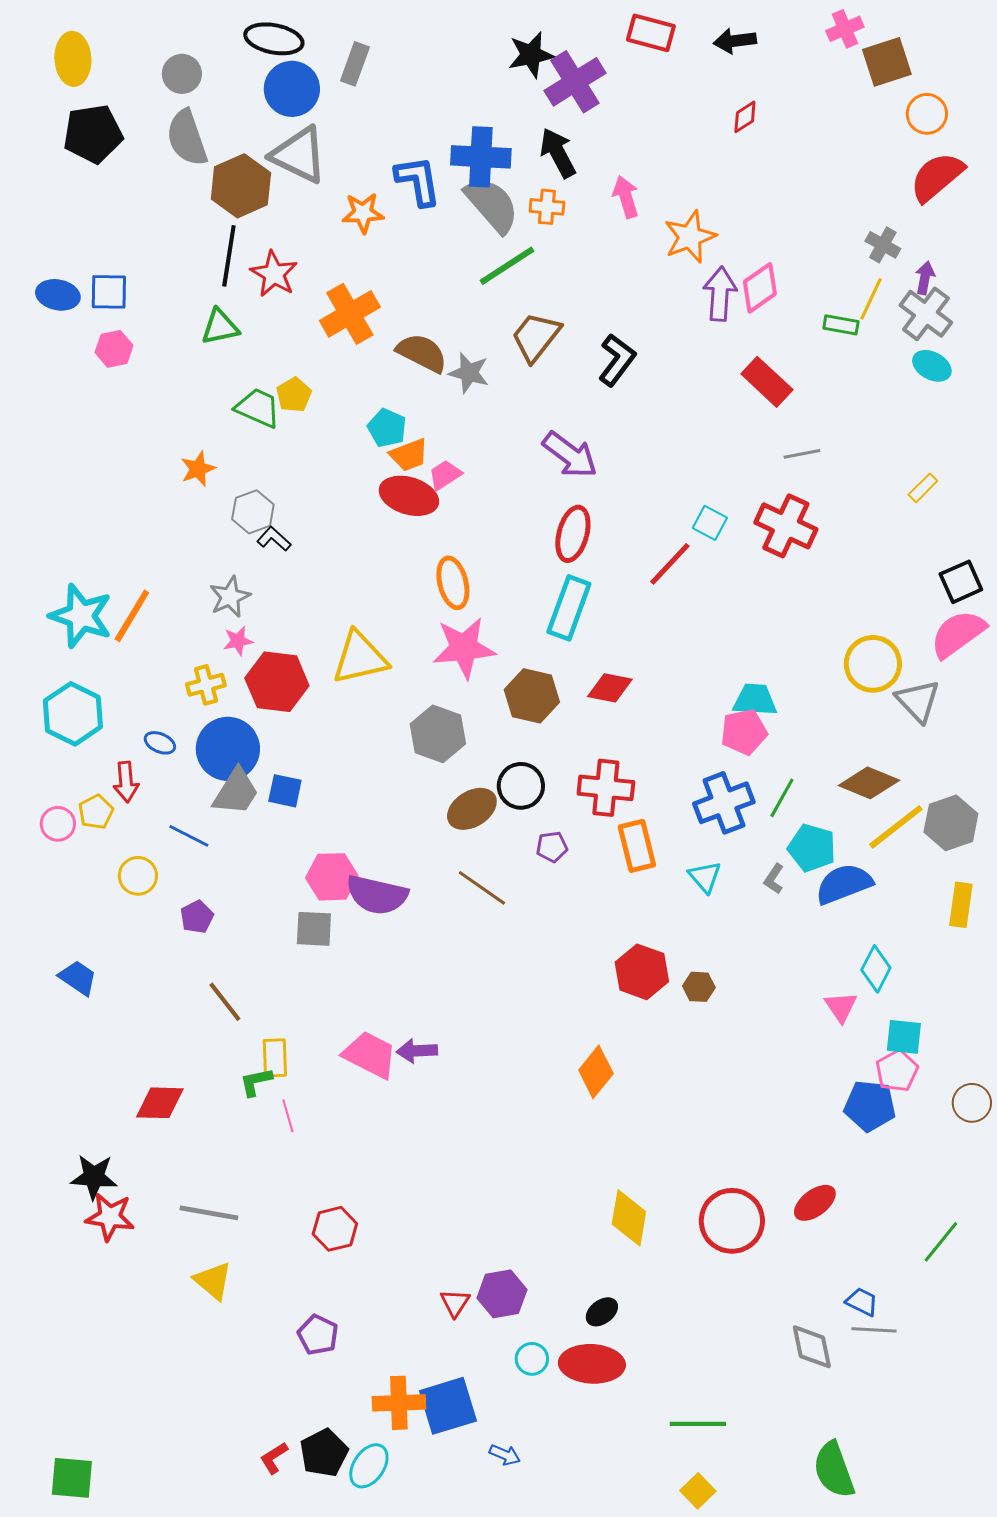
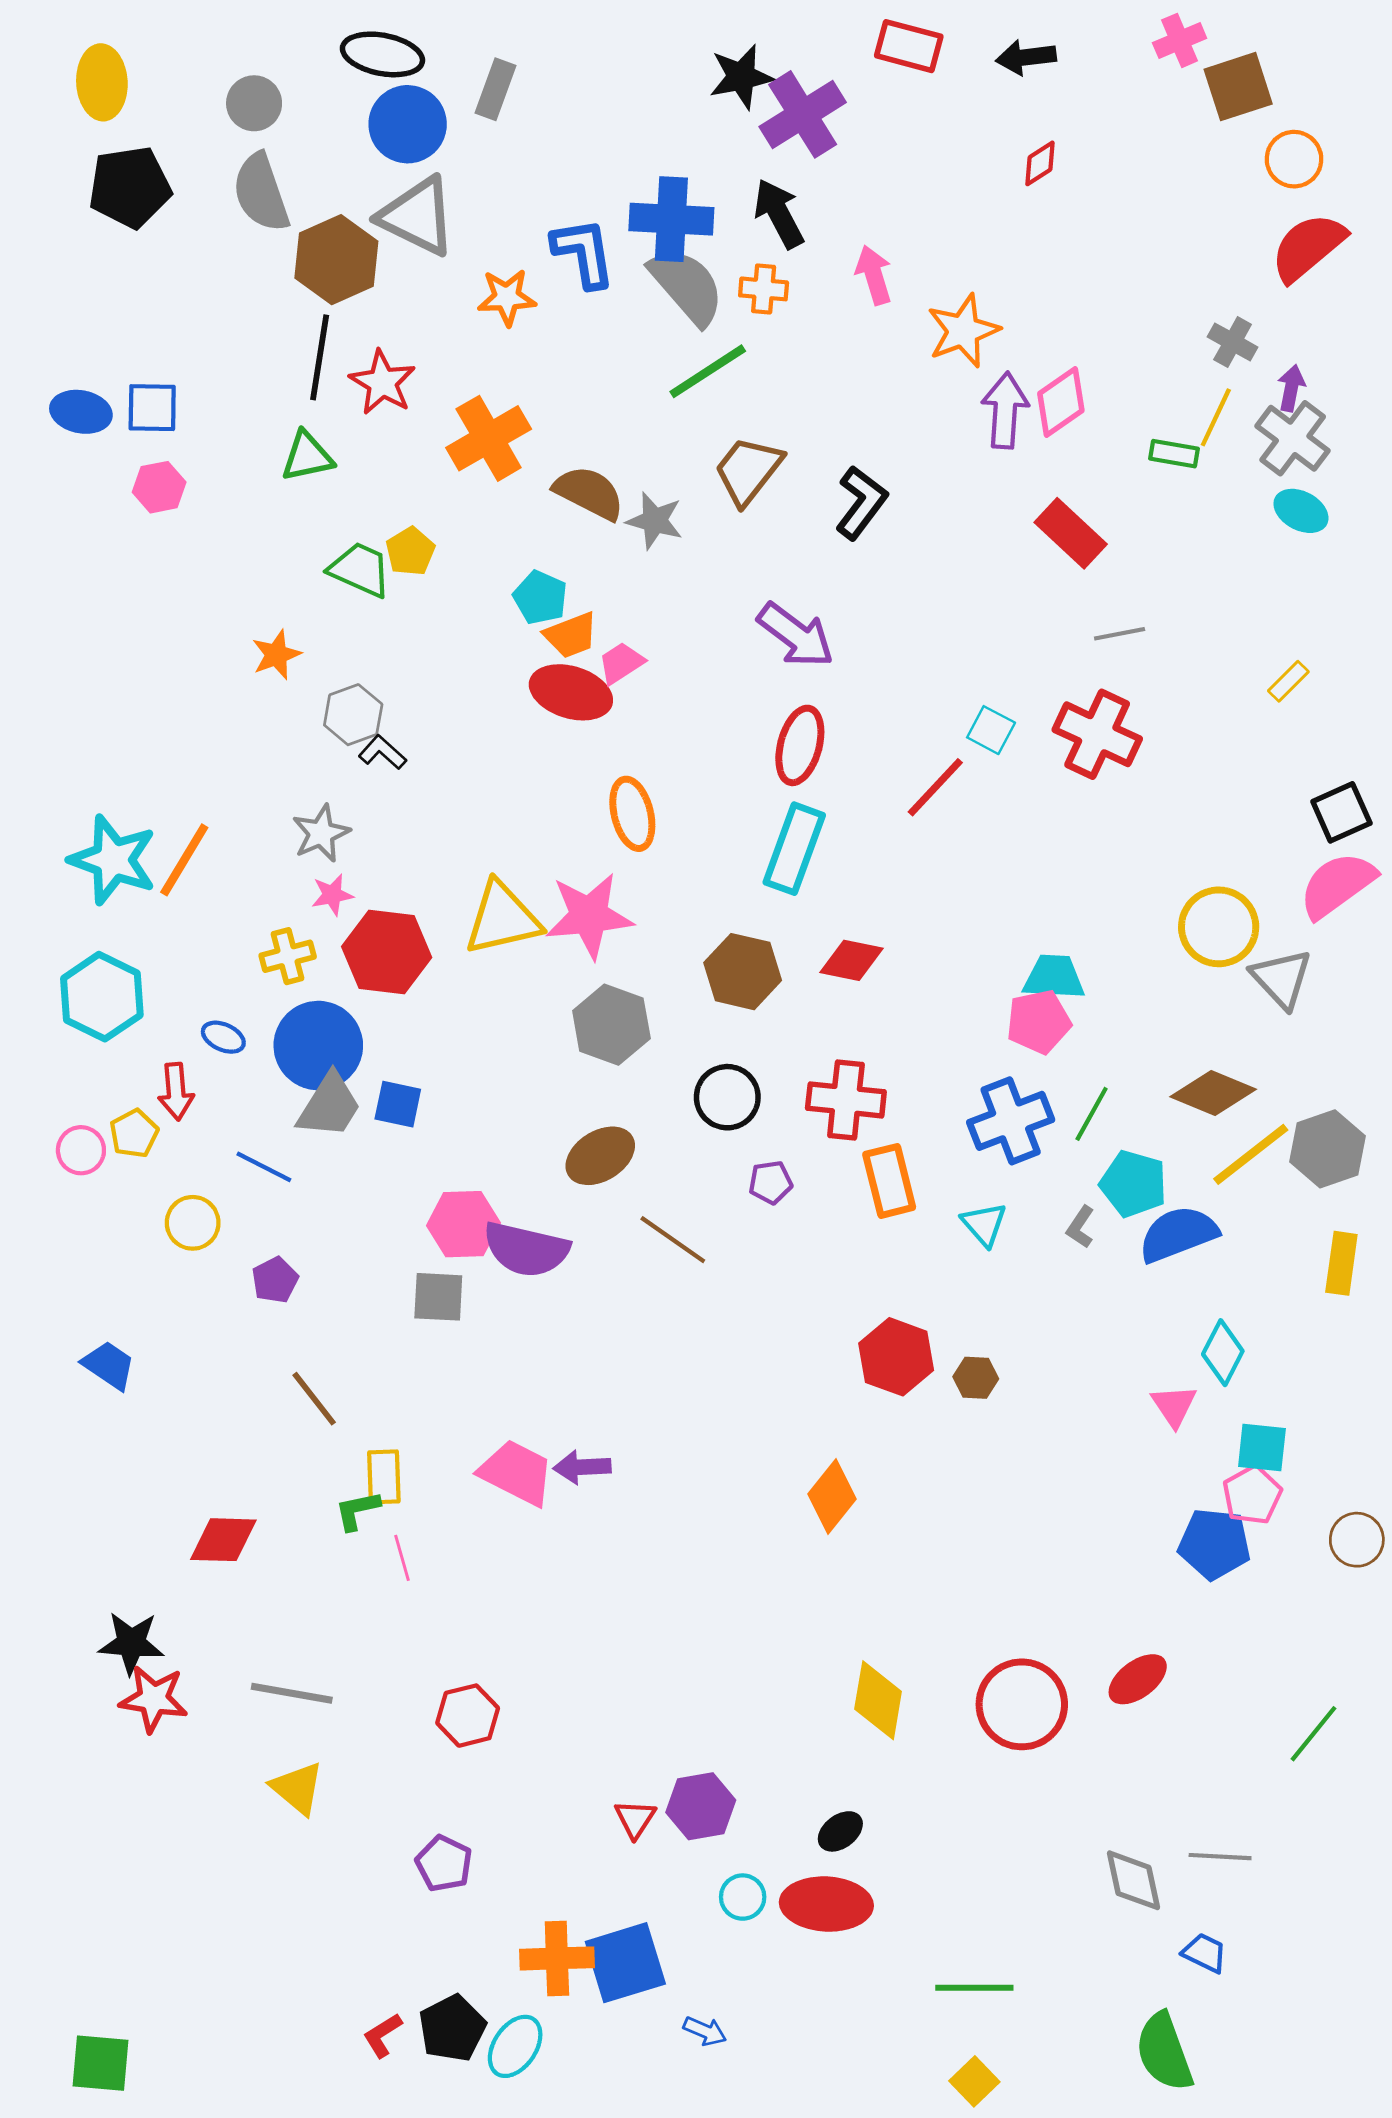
pink star: (464, 648) -> (589, 916), moved
brown ellipse: (472, 809) -> (600, 1156), moved
blue trapezoid: (862, 1302) -> (1205, 1953), moved

